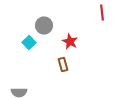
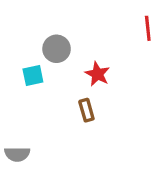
cyan square: (29, 42) -> (33, 76), turned 32

